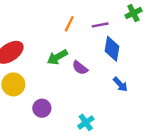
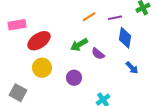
orange line: (69, 24) -> (89, 17), turned 32
purple circle: (42, 108) -> (74, 78), moved

